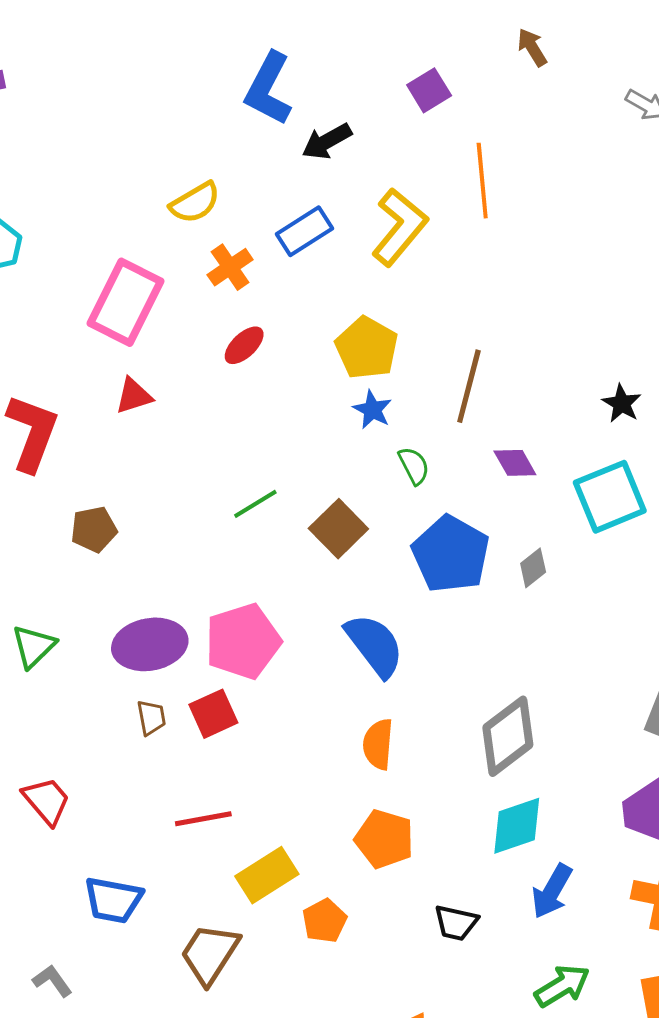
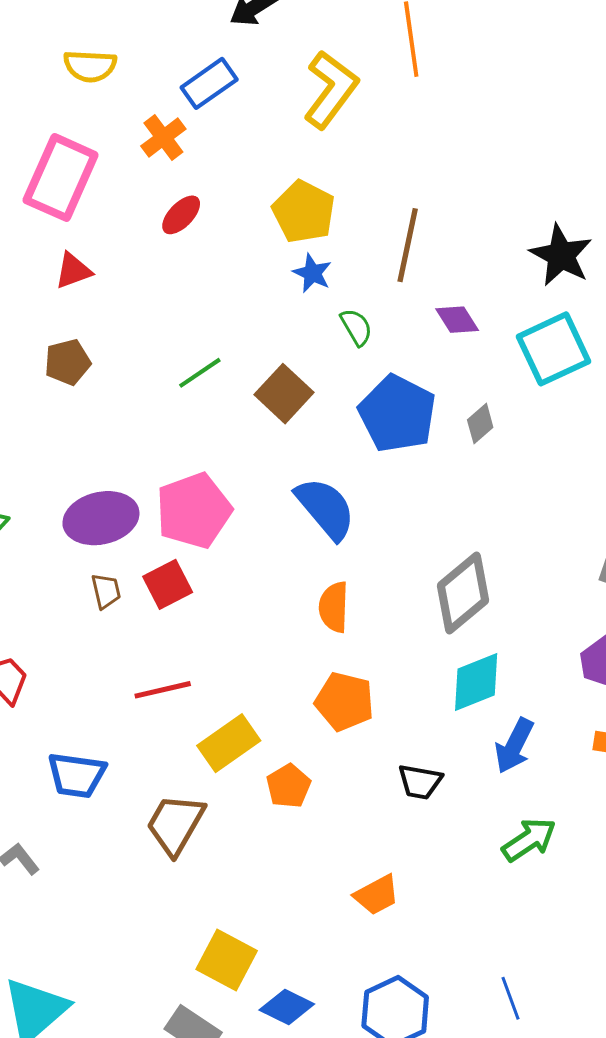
yellow semicircle: (195, 203) -> (90, 66), moved, turned 36
blue rectangle: (305, 231) -> (209, 83), moved
black star: (622, 403) -> (561, 255), size x1.6
brown pentagon: (94, 529) -> (67, 362), moved

